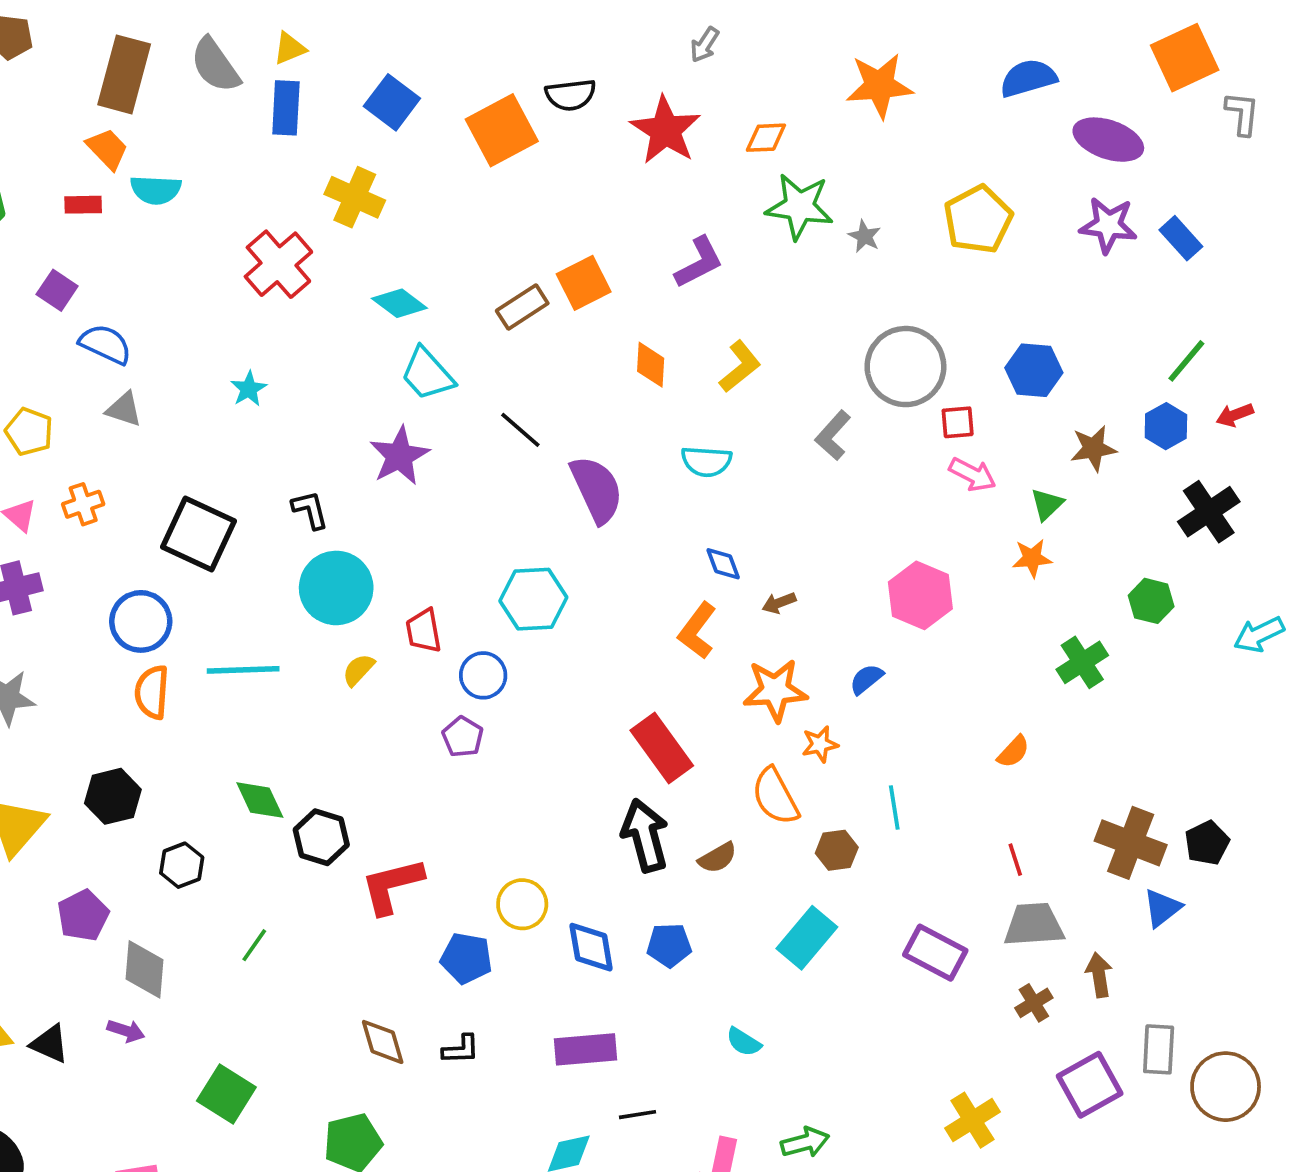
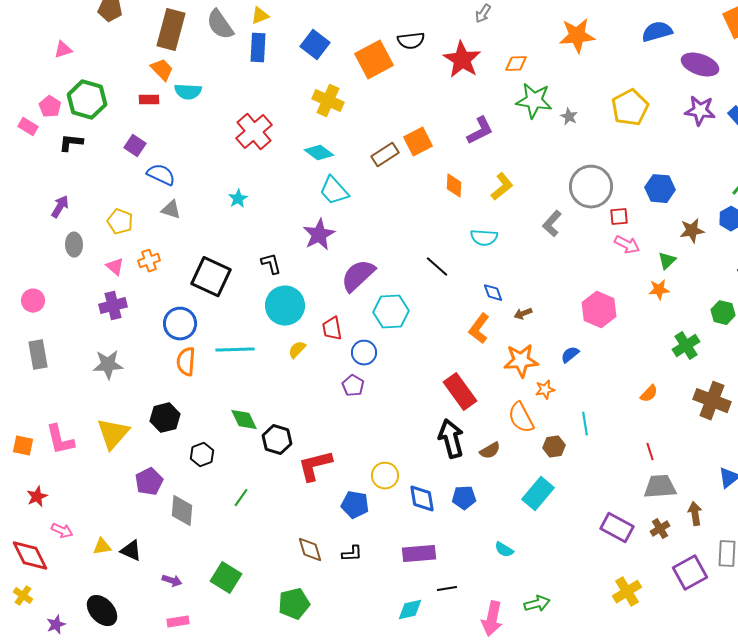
yellow cross: (355, 197) -> (328, 101), moved
black line: (520, 430) -> (437, 267), moved
purple semicircle: (597, 489) -> (358, 276), moved, turned -108
brown cross: (1131, 843) -> (712, 401), moved
purple rectangle: (935, 953) -> (617, 528), moved
purple arrow: (126, 1031) -> (172, 581), moved

